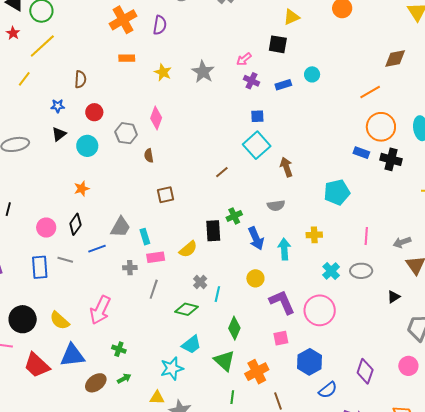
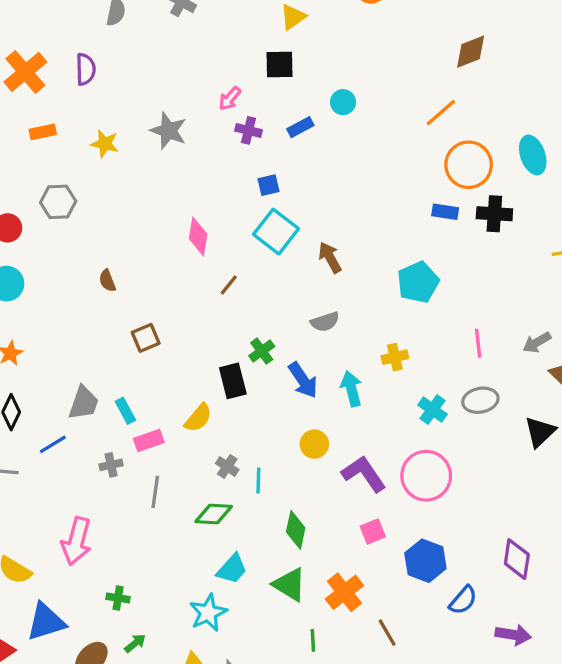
pink diamond: (156, 118) -> (198, 236), moved
gray hexagon: (126, 133) -> (58, 202), moved
black triangle: (394, 297) -> (540, 432), size x1.5

